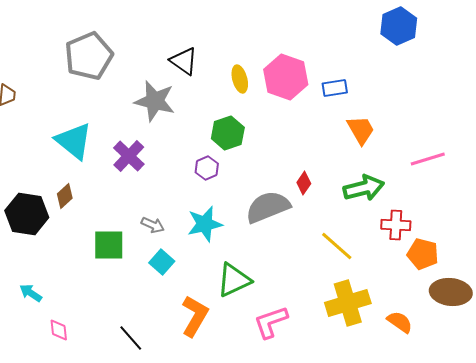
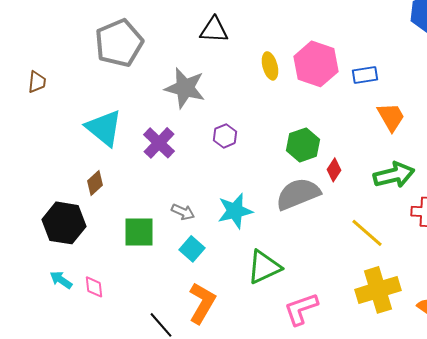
black triangle: (184, 61) -> (214, 30), moved, turned -32
green hexagon: (228, 133) -> (303, 145), moved
purple hexagon: (207, 168) -> (225, 136), moved
black hexagon: (27, 214) -> (64, 223), moved
orange L-shape: (195, 316) -> (202, 303), moved
pink diamond: (59, 330) -> (94, 287), moved

